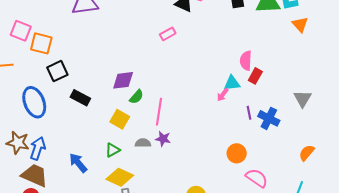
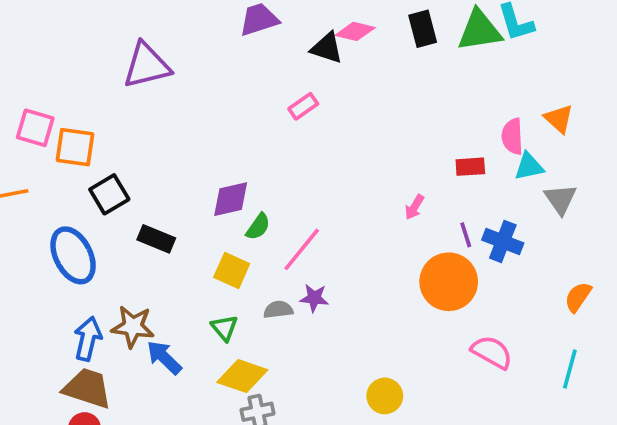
orange triangle: (300, 24) -> (559, 119), moved
pink semicircle: (246, 61) -> (512, 136), moved
red rectangle: (255, 76) -> (470, 167), turned 63
cyan triangle: (232, 83) -> (529, 166), moved
pink line: (159, 112) -> (302, 249), turned 36
brown star: (18, 143) -> (133, 327), moved
green triangle: (113, 150) -> (224, 328), turned -35
orange circle: (237, 153) -> (449, 282), moved, size x1.6

